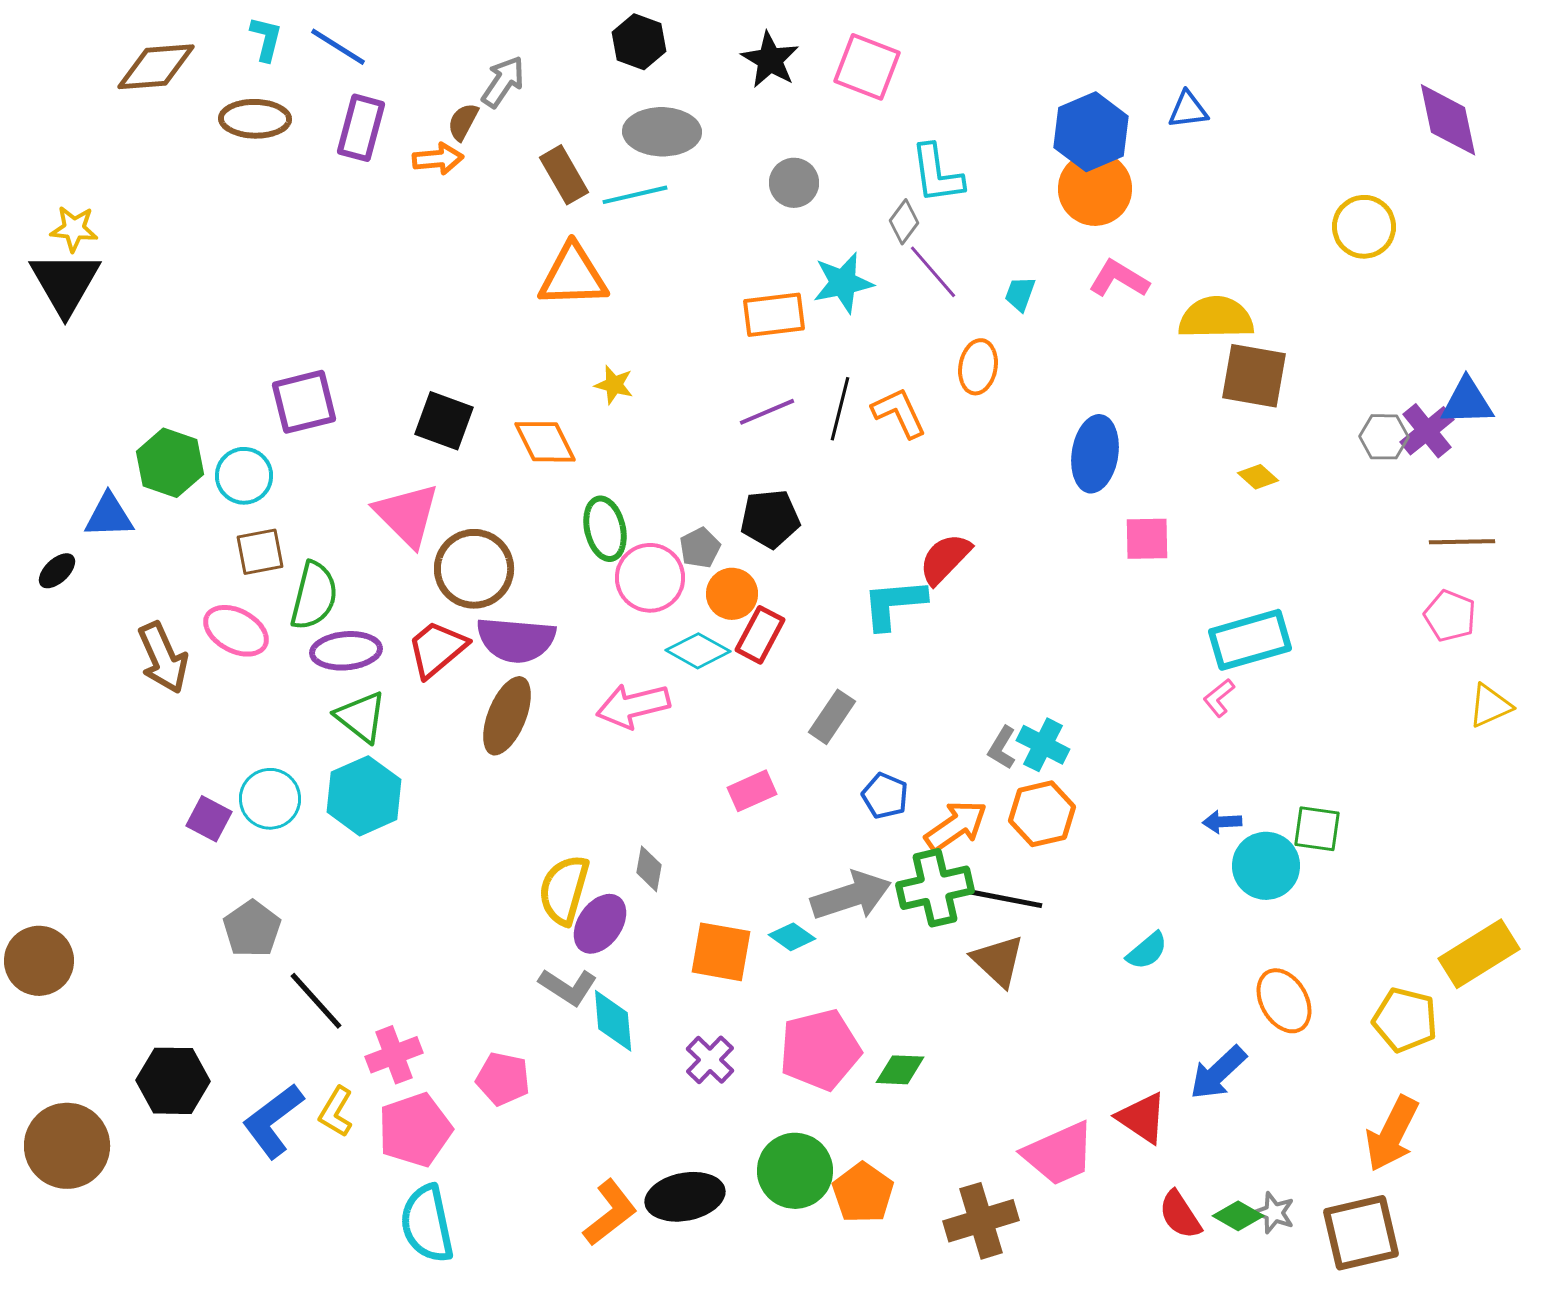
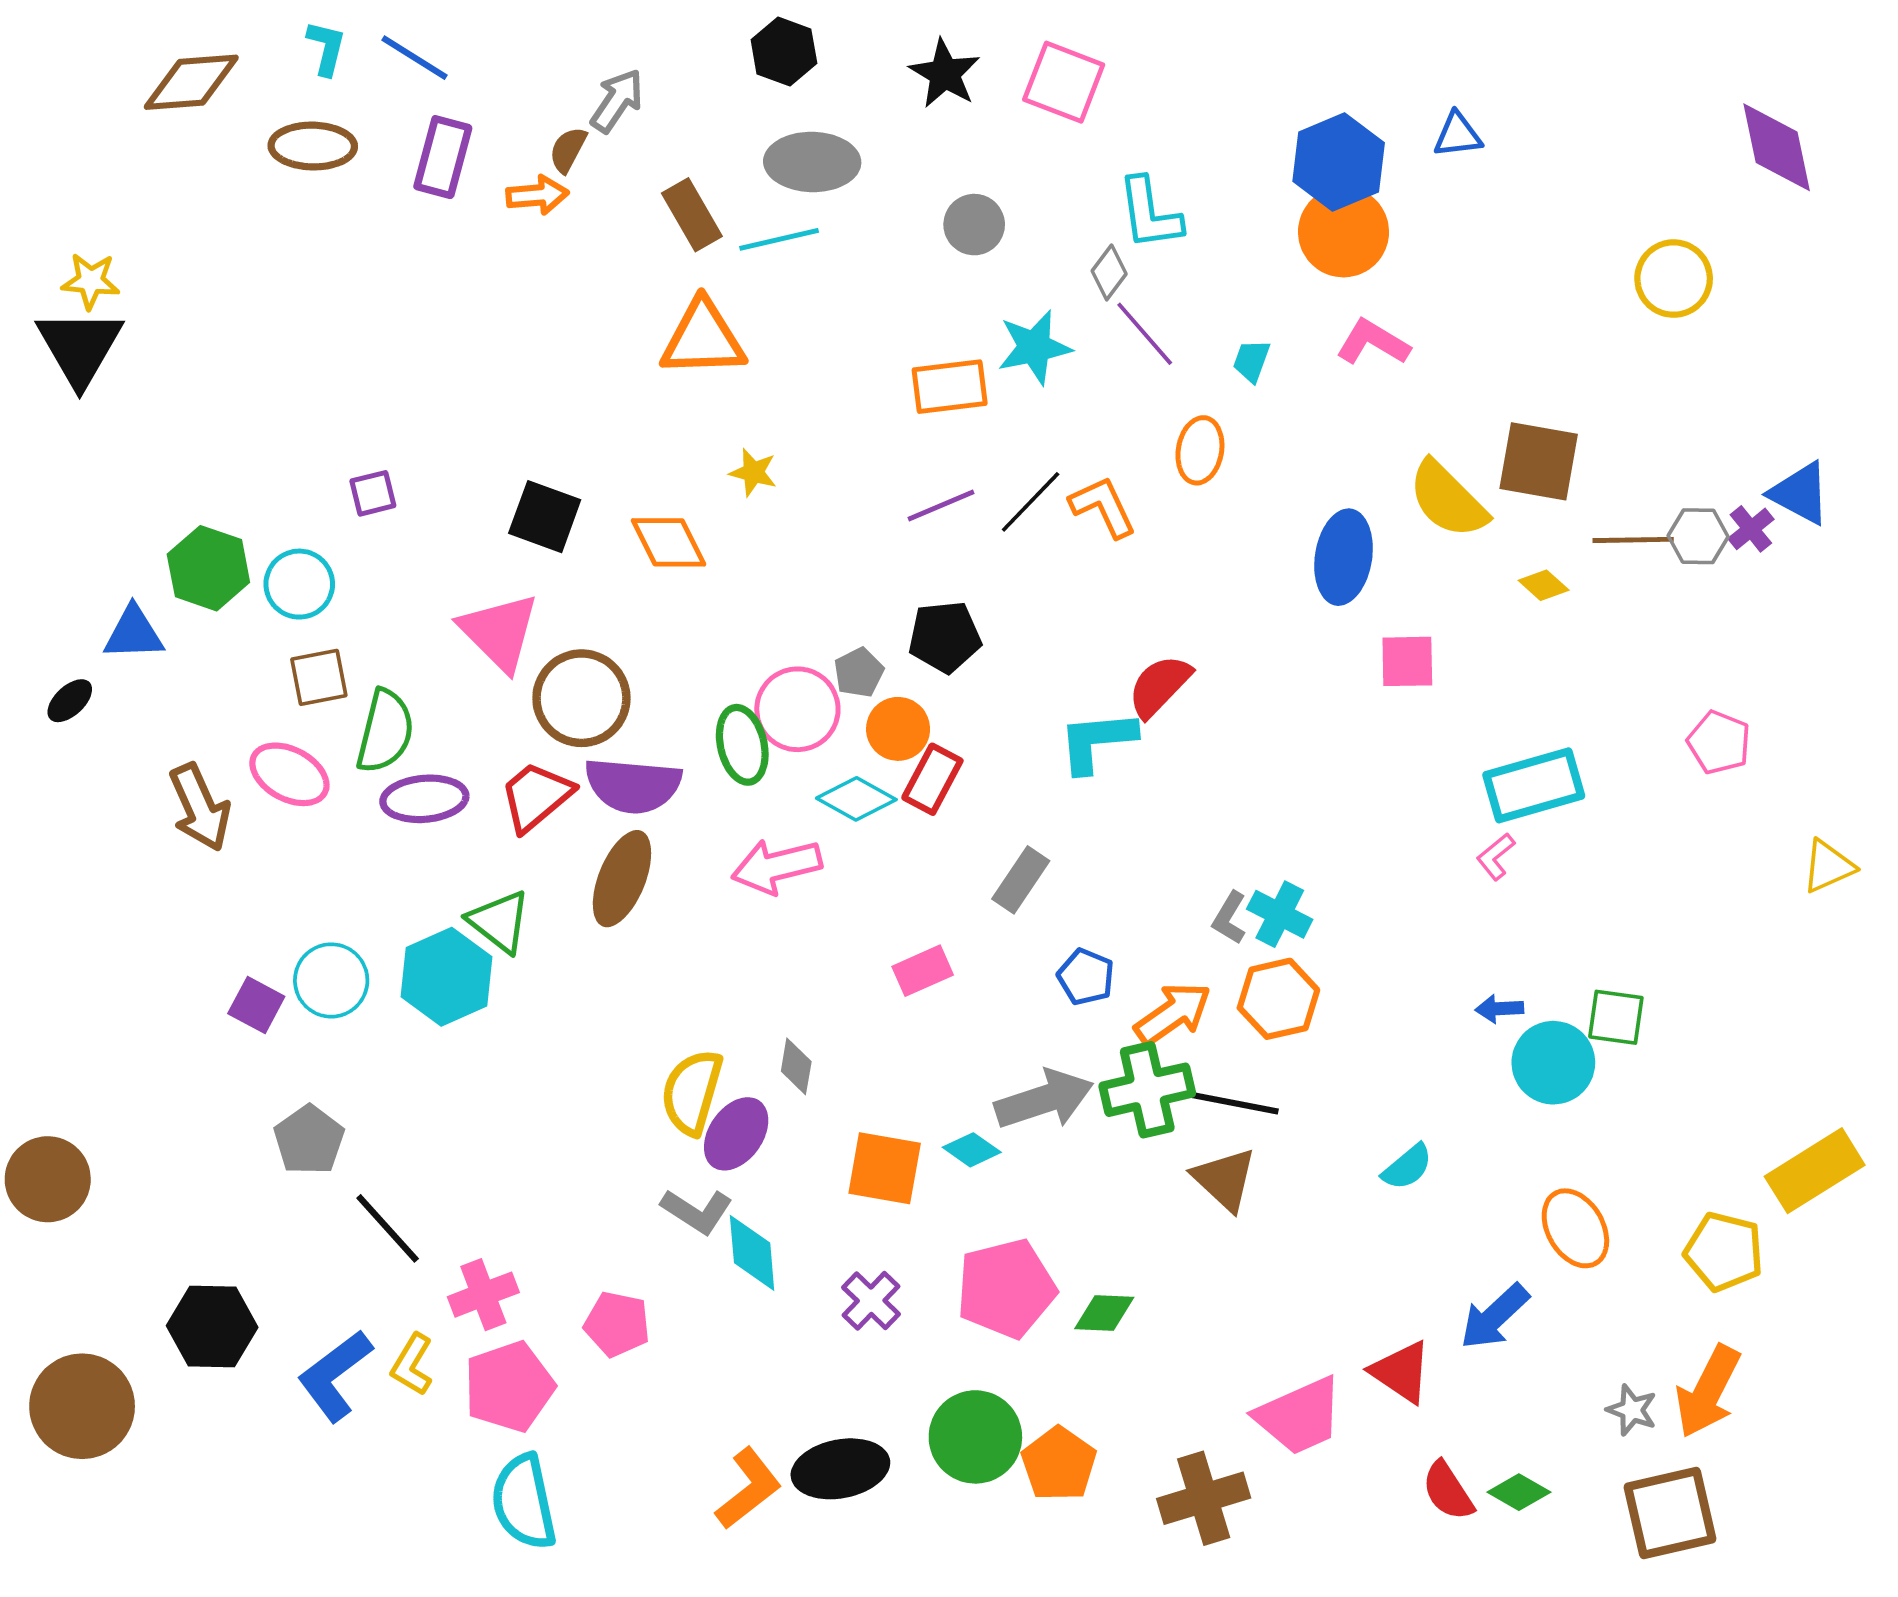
yellow semicircle: (1216, 318) -> (1448, 499), moved, turned -134
purple square: (304, 402) -> (373, 493), size x0.6
blue triangle: (1467, 402) -> (1800, 493), turned 30
black line: (840, 409) -> (1031, 502), turned 30
purple cross: (1427, 431) -> (1751, 529), size x0.7
green ellipse: (605, 529) -> (742, 745), moved
brown line: (1462, 542) -> (1633, 540), moved
pink pentagon: (1450, 616) -> (1719, 742), moved
green triangle: (361, 717) -> (499, 922), moved
gray star: (1274, 1213) -> (1632, 1410), moved

